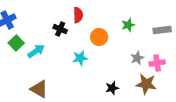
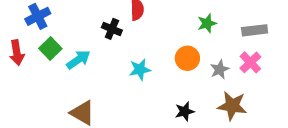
orange circle: (99, 37) -> (187, 58), moved
pink cross: (157, 63) -> (250, 62), moved, turned -35

